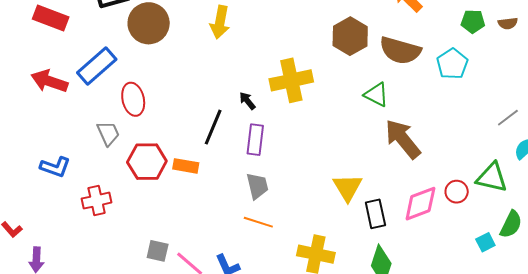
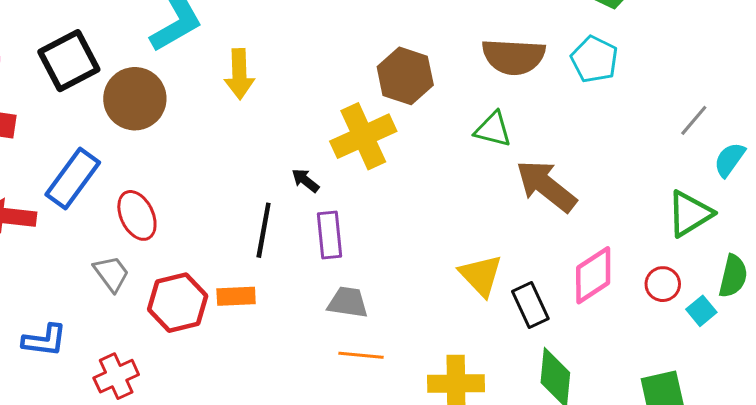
brown hexagon: (350, 36) -> (405, 76), moved
green triangle: (492, 178) -> (690, 214), turned -32
gray trapezoid: (257, 186) -> (348, 302), turned -56
red circle: (457, 192) -> (663, 284), moved

